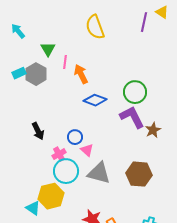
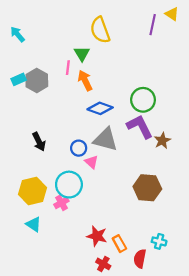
green triangle: (48, 49) -> (82, 54), moved
pink cross: (59, 154) -> (61, 203), moved
gray triangle: (99, 173) -> (105, 139), moved
yellow hexagon: (51, 196) -> (32, 191), moved

